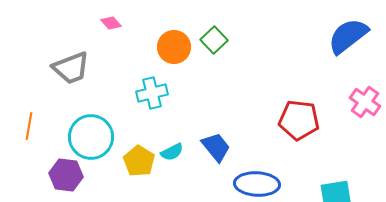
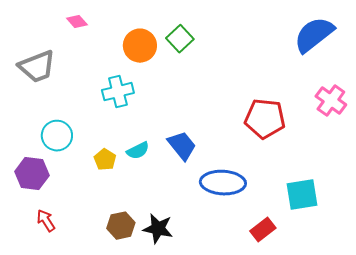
cyan circle: (91, 137) -> (57, 136), size x0.7
yellow pentagon: (139, 161) -> (105, 160), size x0.7

